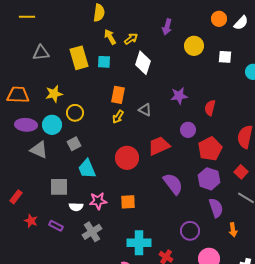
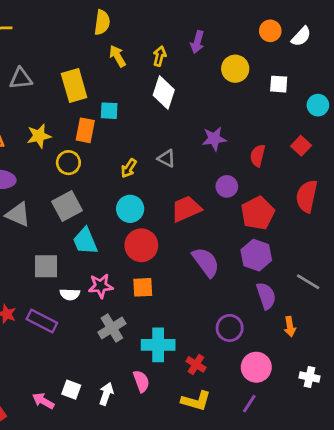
yellow arrow: (131, 39) -> (160, 56), moved, turned -40
cyan square: (104, 62) -> (109, 111), moved
orange rectangle: (118, 95) -> (85, 130), moved
cyan circle: (52, 125) -> (130, 209), moved
gray square: (74, 144) -> (67, 206), size x1.5
red circle: (127, 158) -> (141, 245), moved
red square: (241, 172) -> (301, 146), moved
purple rectangle: (56, 226) -> (42, 321), size x1.5
gray cross: (92, 232) -> (112, 328), moved

